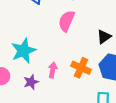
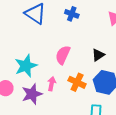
pink semicircle: (66, 21) -> (63, 55), moved
purple star: (31, 82) -> (32, 94), size x1.5

